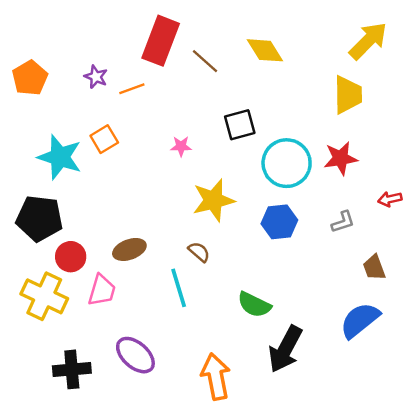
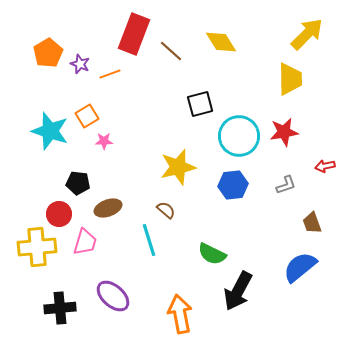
orange pentagon: (30, 78) -> (48, 53), moved
pink star: (181, 146) -> (104, 141), moved
black pentagon: (39, 218) -> (78, 183), moved, size x0.6
yellow cross: (44, 296) -> (37, 247), turned -30

